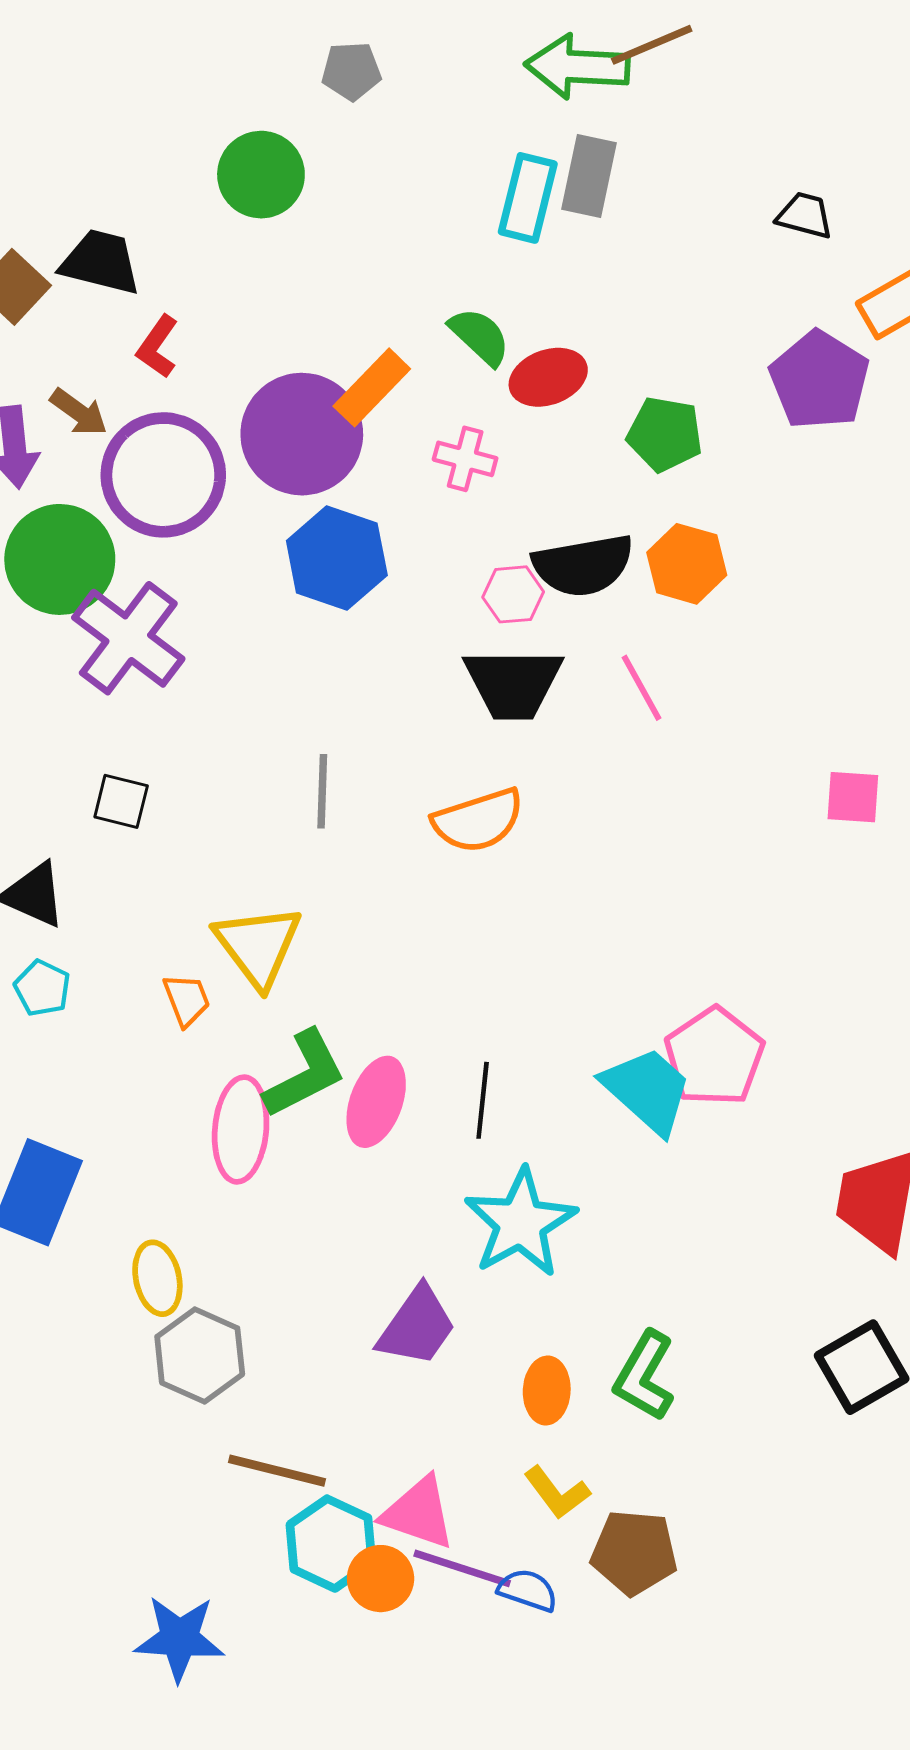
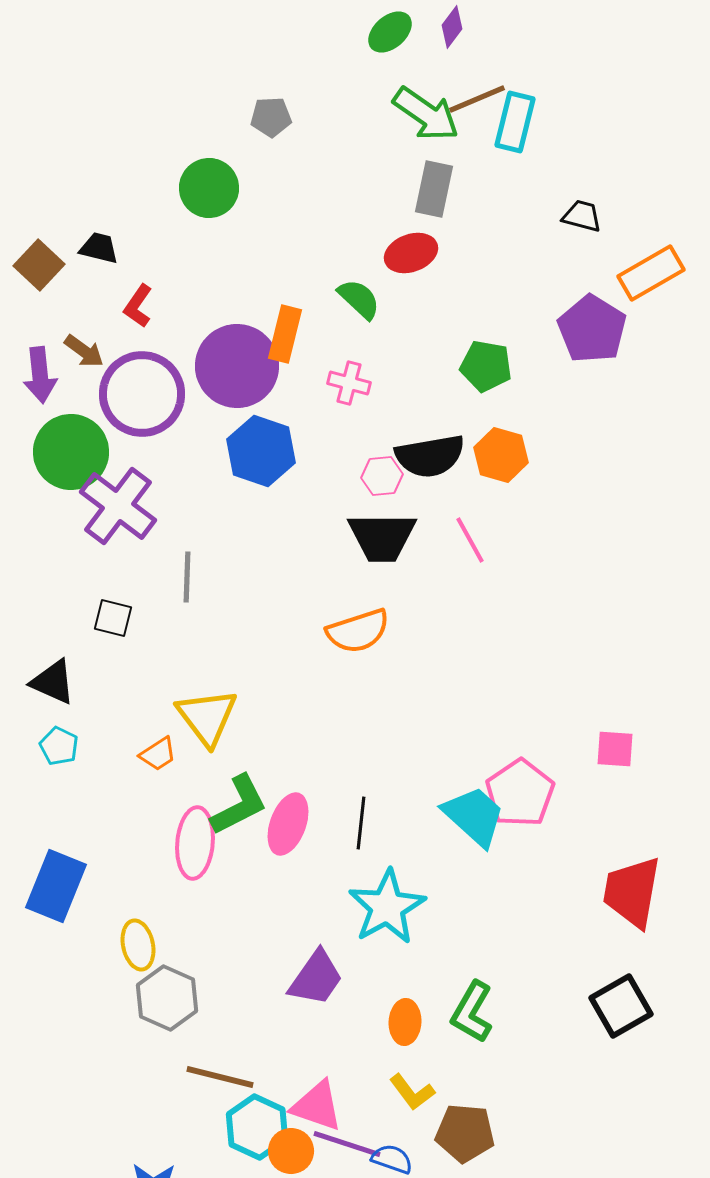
green arrow: (577, 67) -> (426, 114), turned -148
cyan rectangle: (528, 198) -> (515, 122), moved
black trapezoid: (101, 262) -> (99, 248), size x0.7
red ellipse: (548, 377) -> (411, 253), moved
orange rectangle: (372, 387) -> (285, 334), turned -30
gray line: (322, 791) -> (187, 577), moved
pink square: (853, 797) -> (615, 749), moved
orange trapezoid: (187, 1000) -> (158, 754), turned 78

